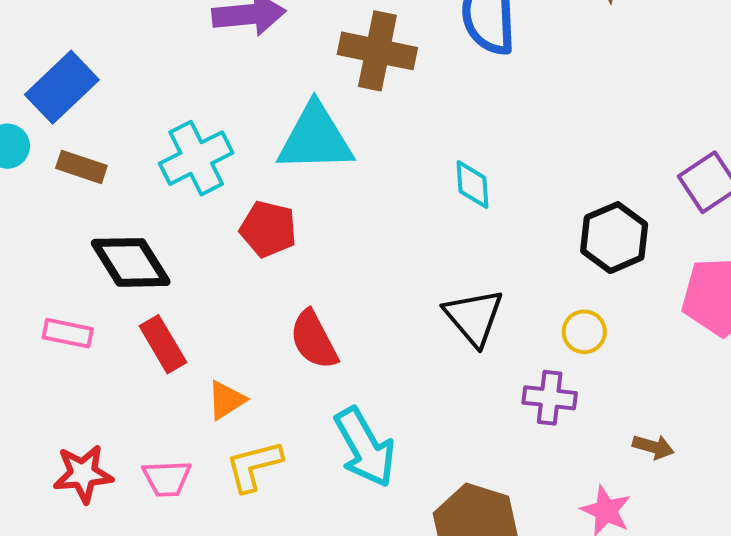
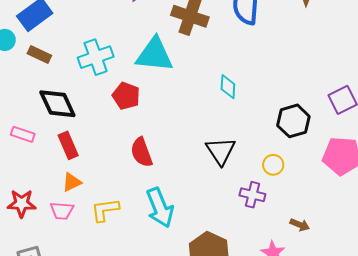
orange triangle: (226, 400) -> (72, 182), moved

